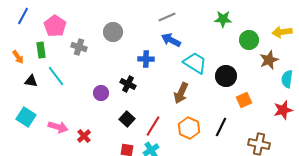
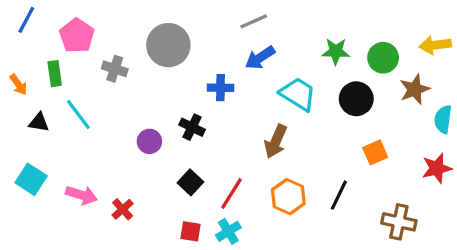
green star: (223, 19) -> (336, 51), moved
gray circle: (113, 32) -> (168, 45), size x1.4
blue arrow: (171, 40) -> (260, 58), turned -60
black circle: (226, 76) -> (356, 99), moved

